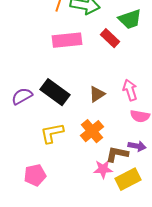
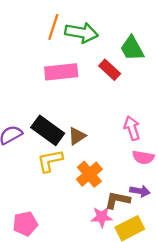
green trapezoid: (130, 19) -> (132, 48), turned 80
brown triangle: (97, 94) -> (77, 136), moved
yellow L-shape: (52, 133) -> (50, 161), moved

